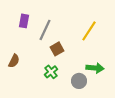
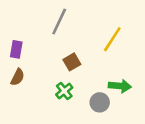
purple rectangle: (24, 21) -> (16, 49), moved
gray line: (45, 30) -> (59, 21), moved

